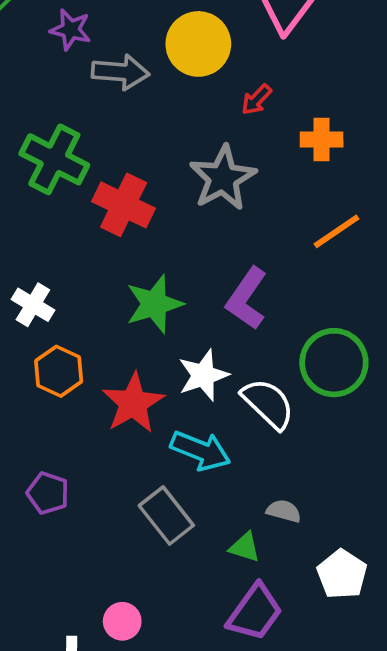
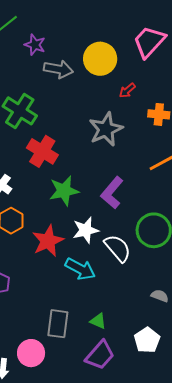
red cross: (124, 205) -> (42, 151), moved
gray semicircle: (284, 511) -> (160, 296), moved
gray rectangle: (166, 515) -> (58, 324), moved, turned 40
pink circle: (122, 621) -> (31, 353), size x1.4

